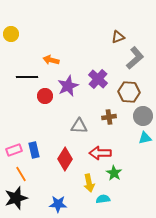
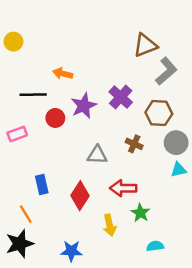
brown triangle: (118, 37) -> (145, 45), size x1.5
brown cross: (109, 117) -> (134, 144), turned 32
pink rectangle: (14, 150) -> (17, 134), moved
cyan semicircle: (103, 199) -> (155, 246), moved

